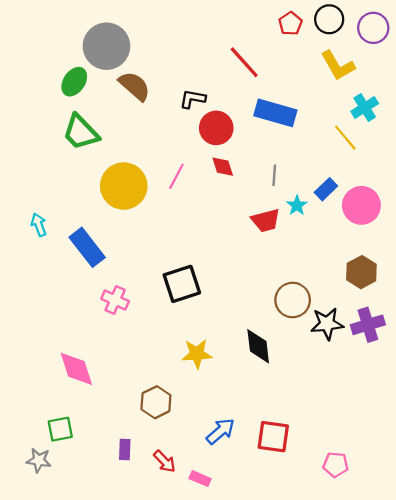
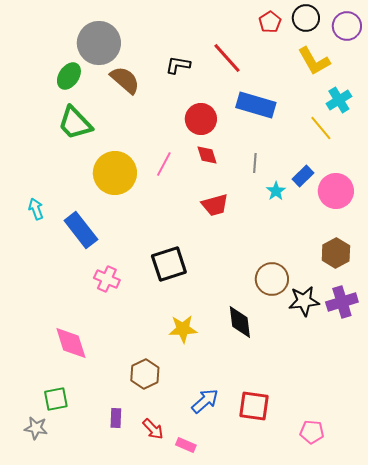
black L-shape: (193, 99) -> (178, 65), moved
red trapezoid: (266, 220) -> (215, 205), moved

